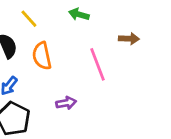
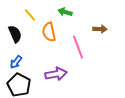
orange semicircle: (42, 56) -> (49, 32), moved
purple arrow: (66, 103) -> (56, 74), size x1.5

